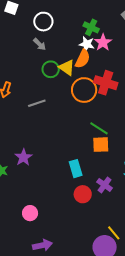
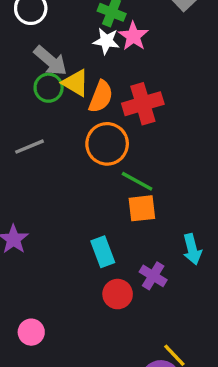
gray arrow: (40, 44) -> (50, 61), moved, size x1.5
orange semicircle: (83, 59) -> (101, 97), moved
red cross: (106, 83) -> (143, 104), turned -30
orange circle: (84, 90) -> (107, 144), moved

